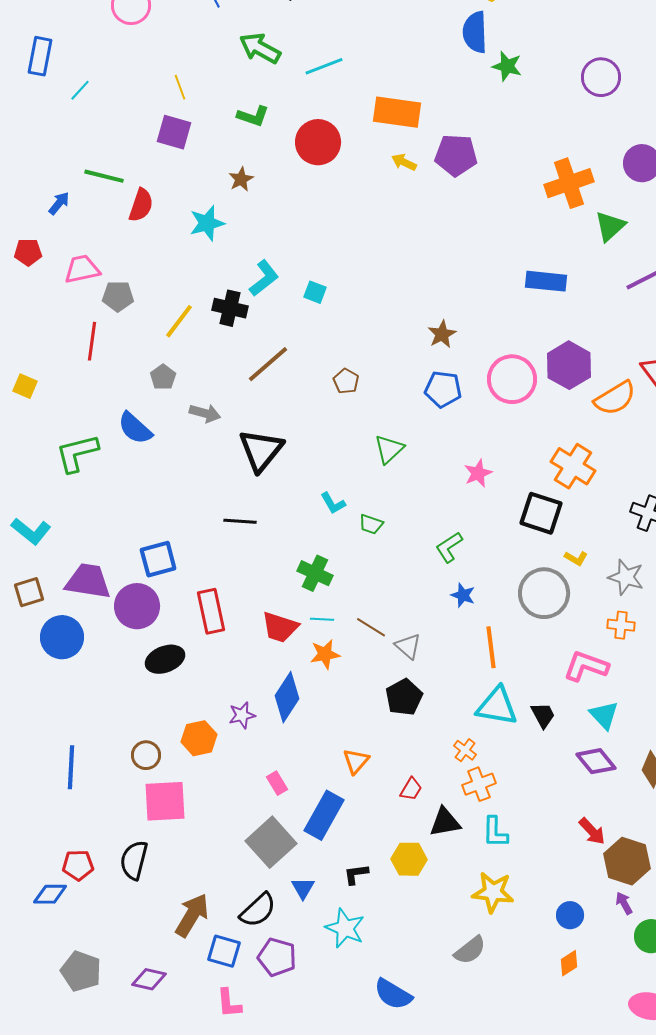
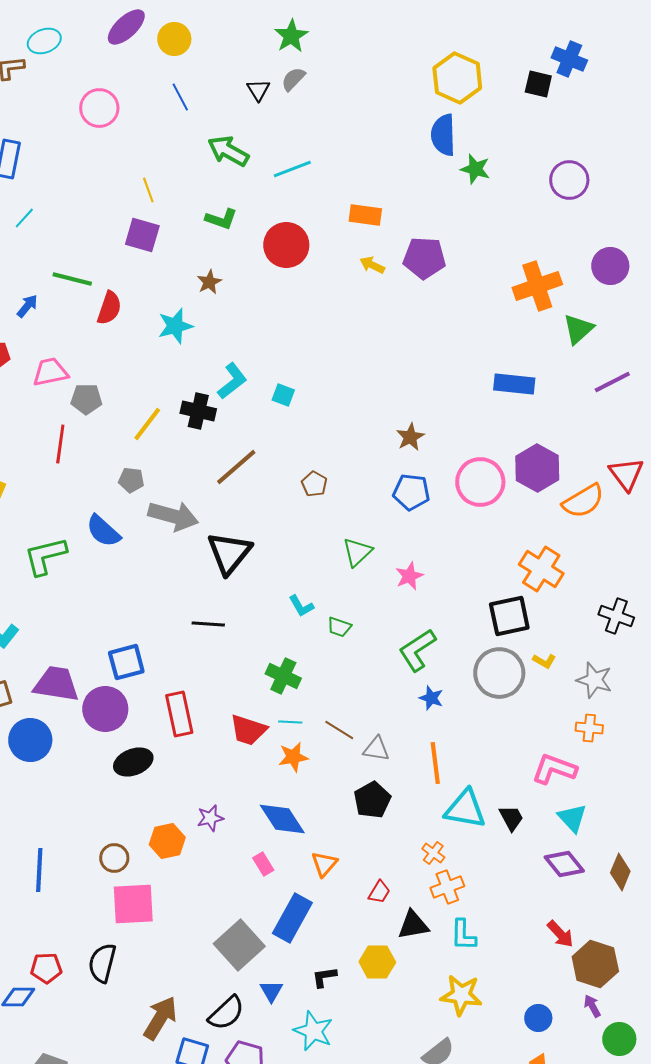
cyan line: (80, 90) -> (24, 218), moved
orange rectangle: (397, 112) -> (365, 215), size x0.7
gray pentagon: (163, 377) -> (131, 480), turned -30
gray arrow: (205, 413) -> (173, 516), size x1.6
pink star: (478, 473) -> (409, 576), moved
black square: (541, 513) -> (509, 616), turned -30
green L-shape: (449, 547) -> (417, 650), size x1.4
gray circle: (544, 593) -> (499, 673), moved
gray triangle: (408, 646) -> (376, 749), turned -32
orange line: (491, 647) -> (435, 763), moved
blue diamond: (287, 697) -> (282, 819), moved, turned -66
pink rectangle: (277, 783) -> (263, 864), moved

